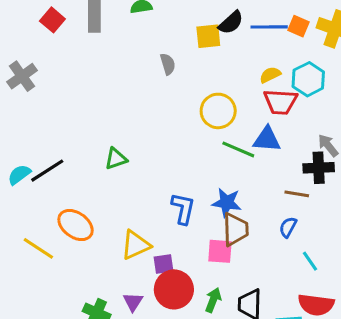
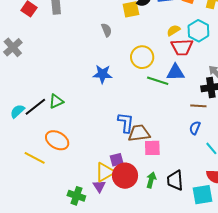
green triangle: (116, 159) -> (56, 101), moved
blue star: (227, 202) -> (103, 74), moved
brown trapezoid: (235, 229) -> (139, 133), moved, turned -90
yellow triangle: (136, 245) -> (105, 172), moved

